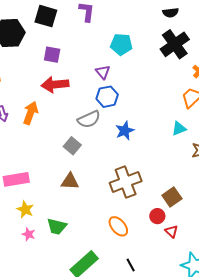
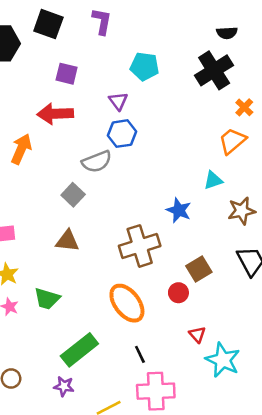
black semicircle: (171, 13) -> (227, 33), moved
purple square: (52, 55) -> (67, 74), moved
blue star: (125, 131) -> (179, 210), moved, turned -30
orange ellipse: (118, 226) -> (127, 303), size x1.4
red triangle: (171, 231) -> (197, 334), moved

